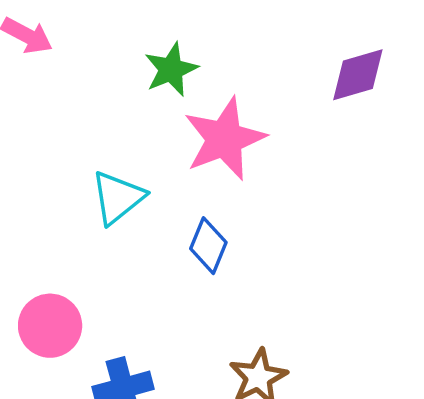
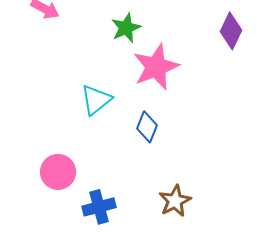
purple diamond: (358, 75) -> (231, 31), turned -48

